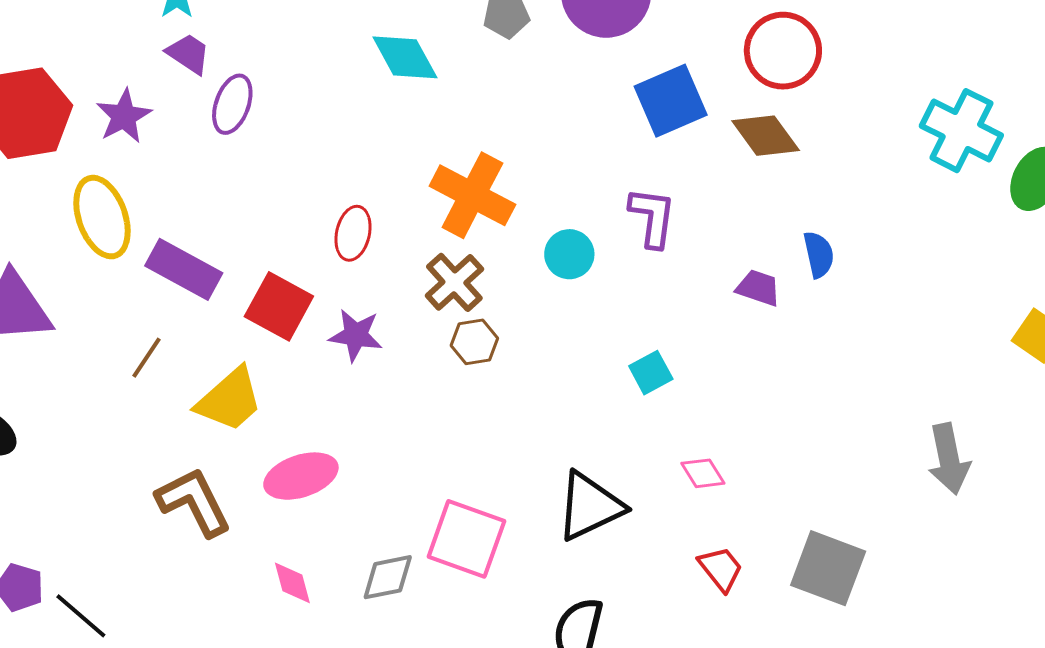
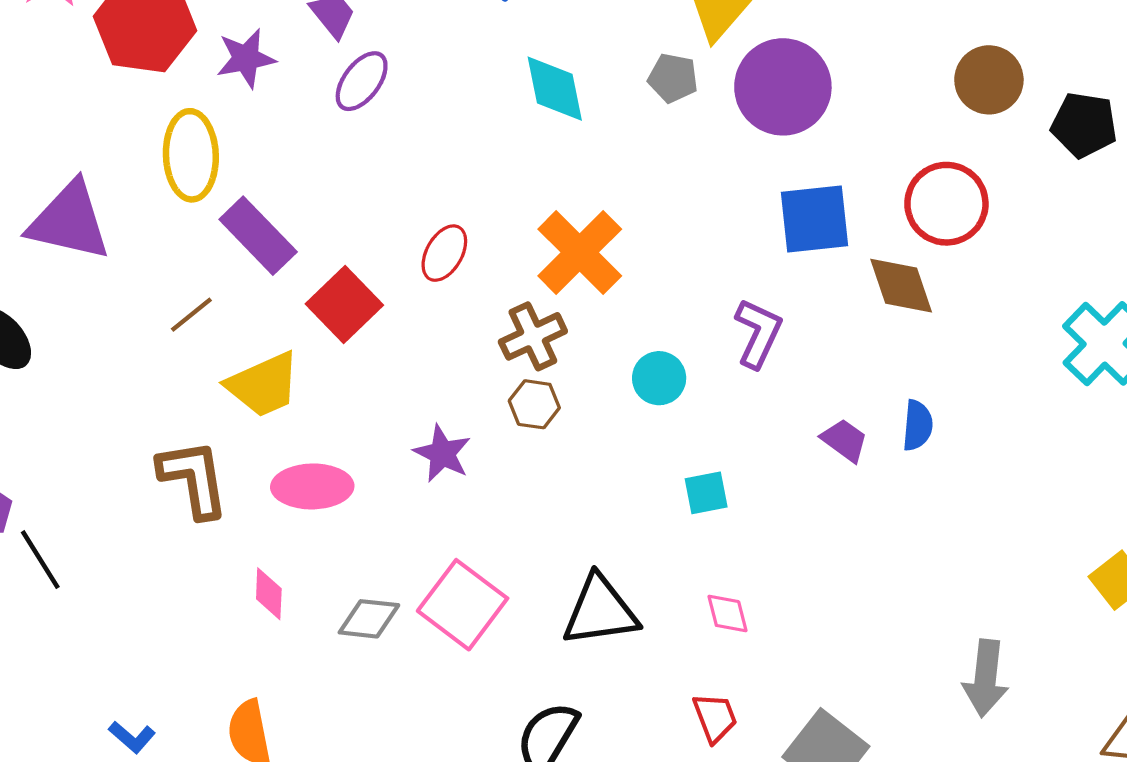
cyan circle: (569, 254) -> (659, 378), moved
purple star: (356, 335) -> (442, 453), moved

